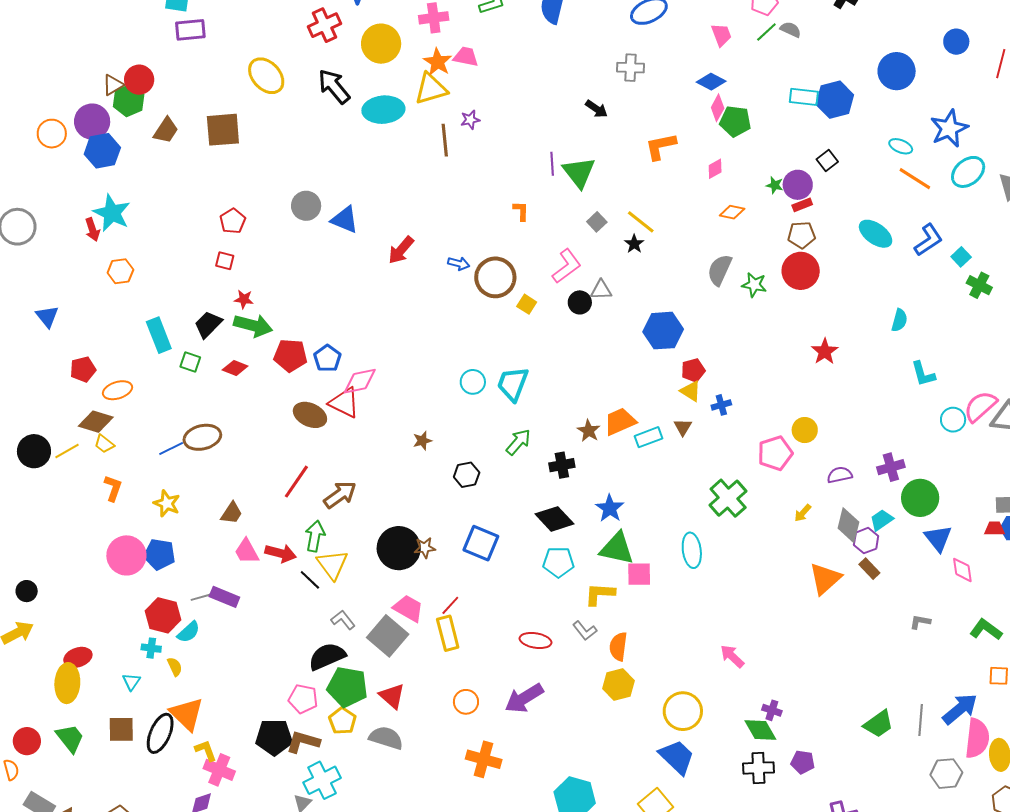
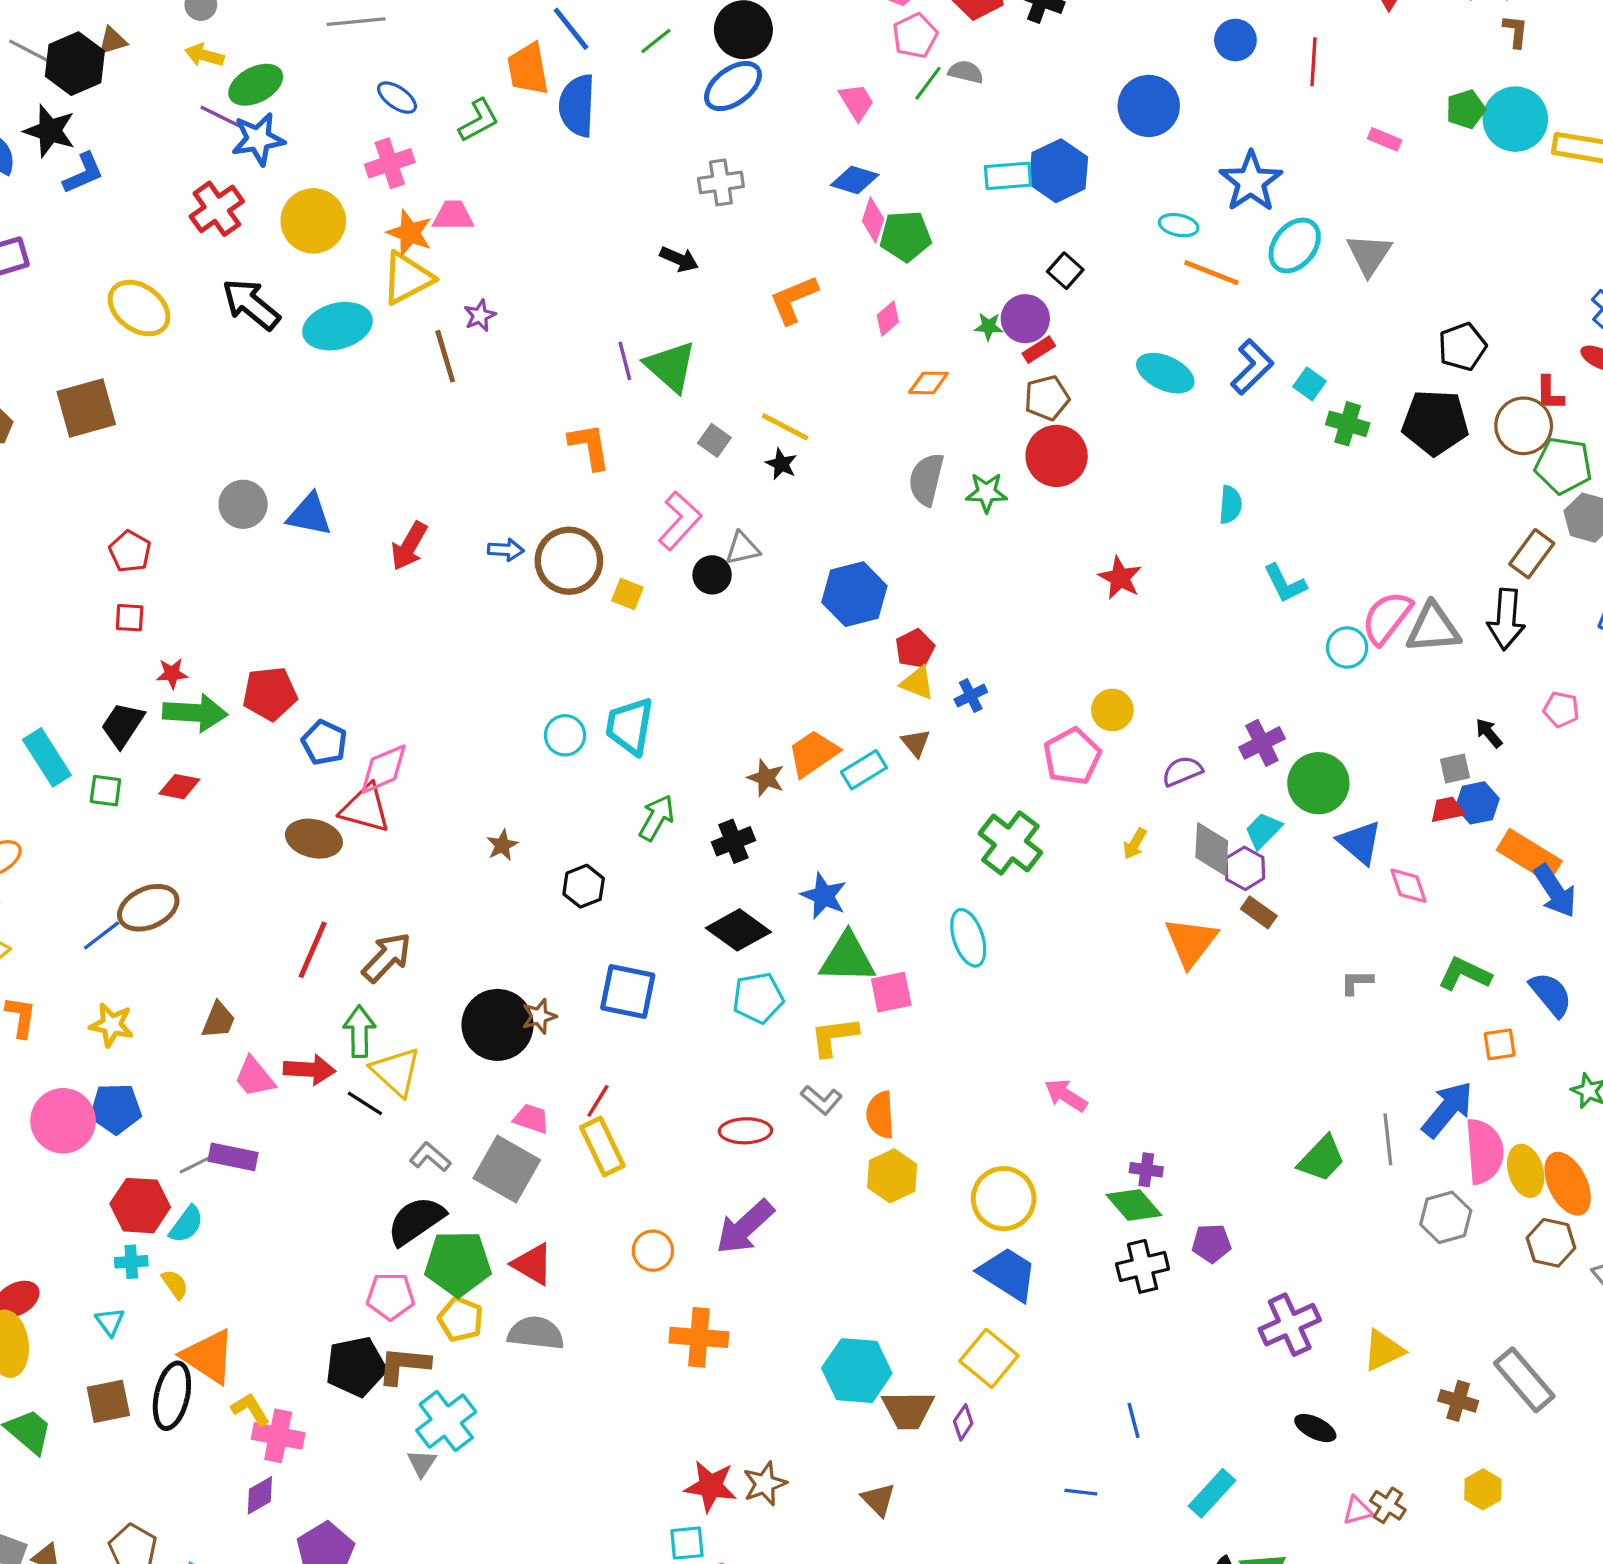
orange L-shape: (521, 211) -> (590, 446), size x1.5
red pentagon: (290, 355) -> (270, 694), moved
pink trapezoid: (408, 608) -> (531, 1119), size x0.7

